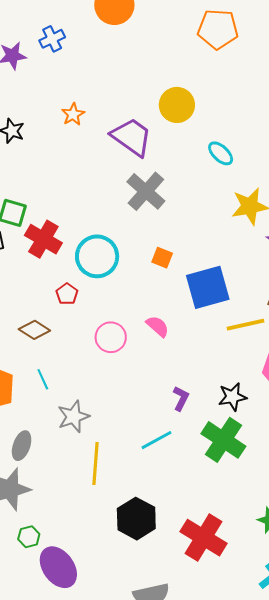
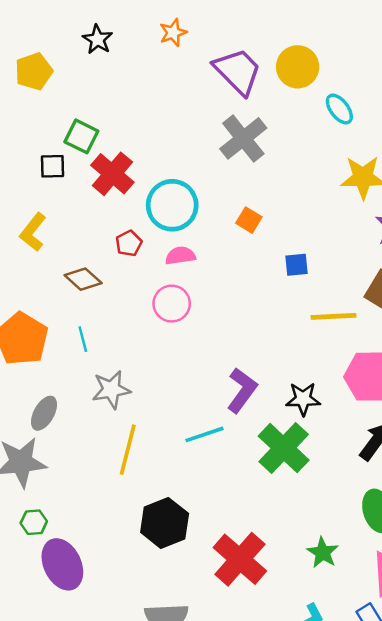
yellow circle: (177, 105) -> (298, 67), moved
blue square: (208, 287) -> (297, 265), size x0.5
pink semicircle: (158, 326) -> (180, 256), moved, turned -60
purple L-shape: (181, 398) -> (242, 390), size x1.5

